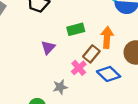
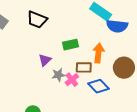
brown rectangle: (91, 54) -> (84, 67), turned 49
gray star: (60, 87) -> (58, 75), moved

